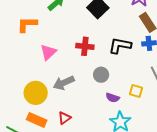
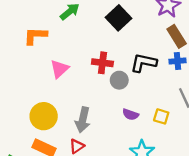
gray circle: (101, 75) -> (119, 80), moved
gray arrow: (64, 83) -> (83, 120), moved, turned -55
purple semicircle: (113, 98) -> (130, 114), moved

